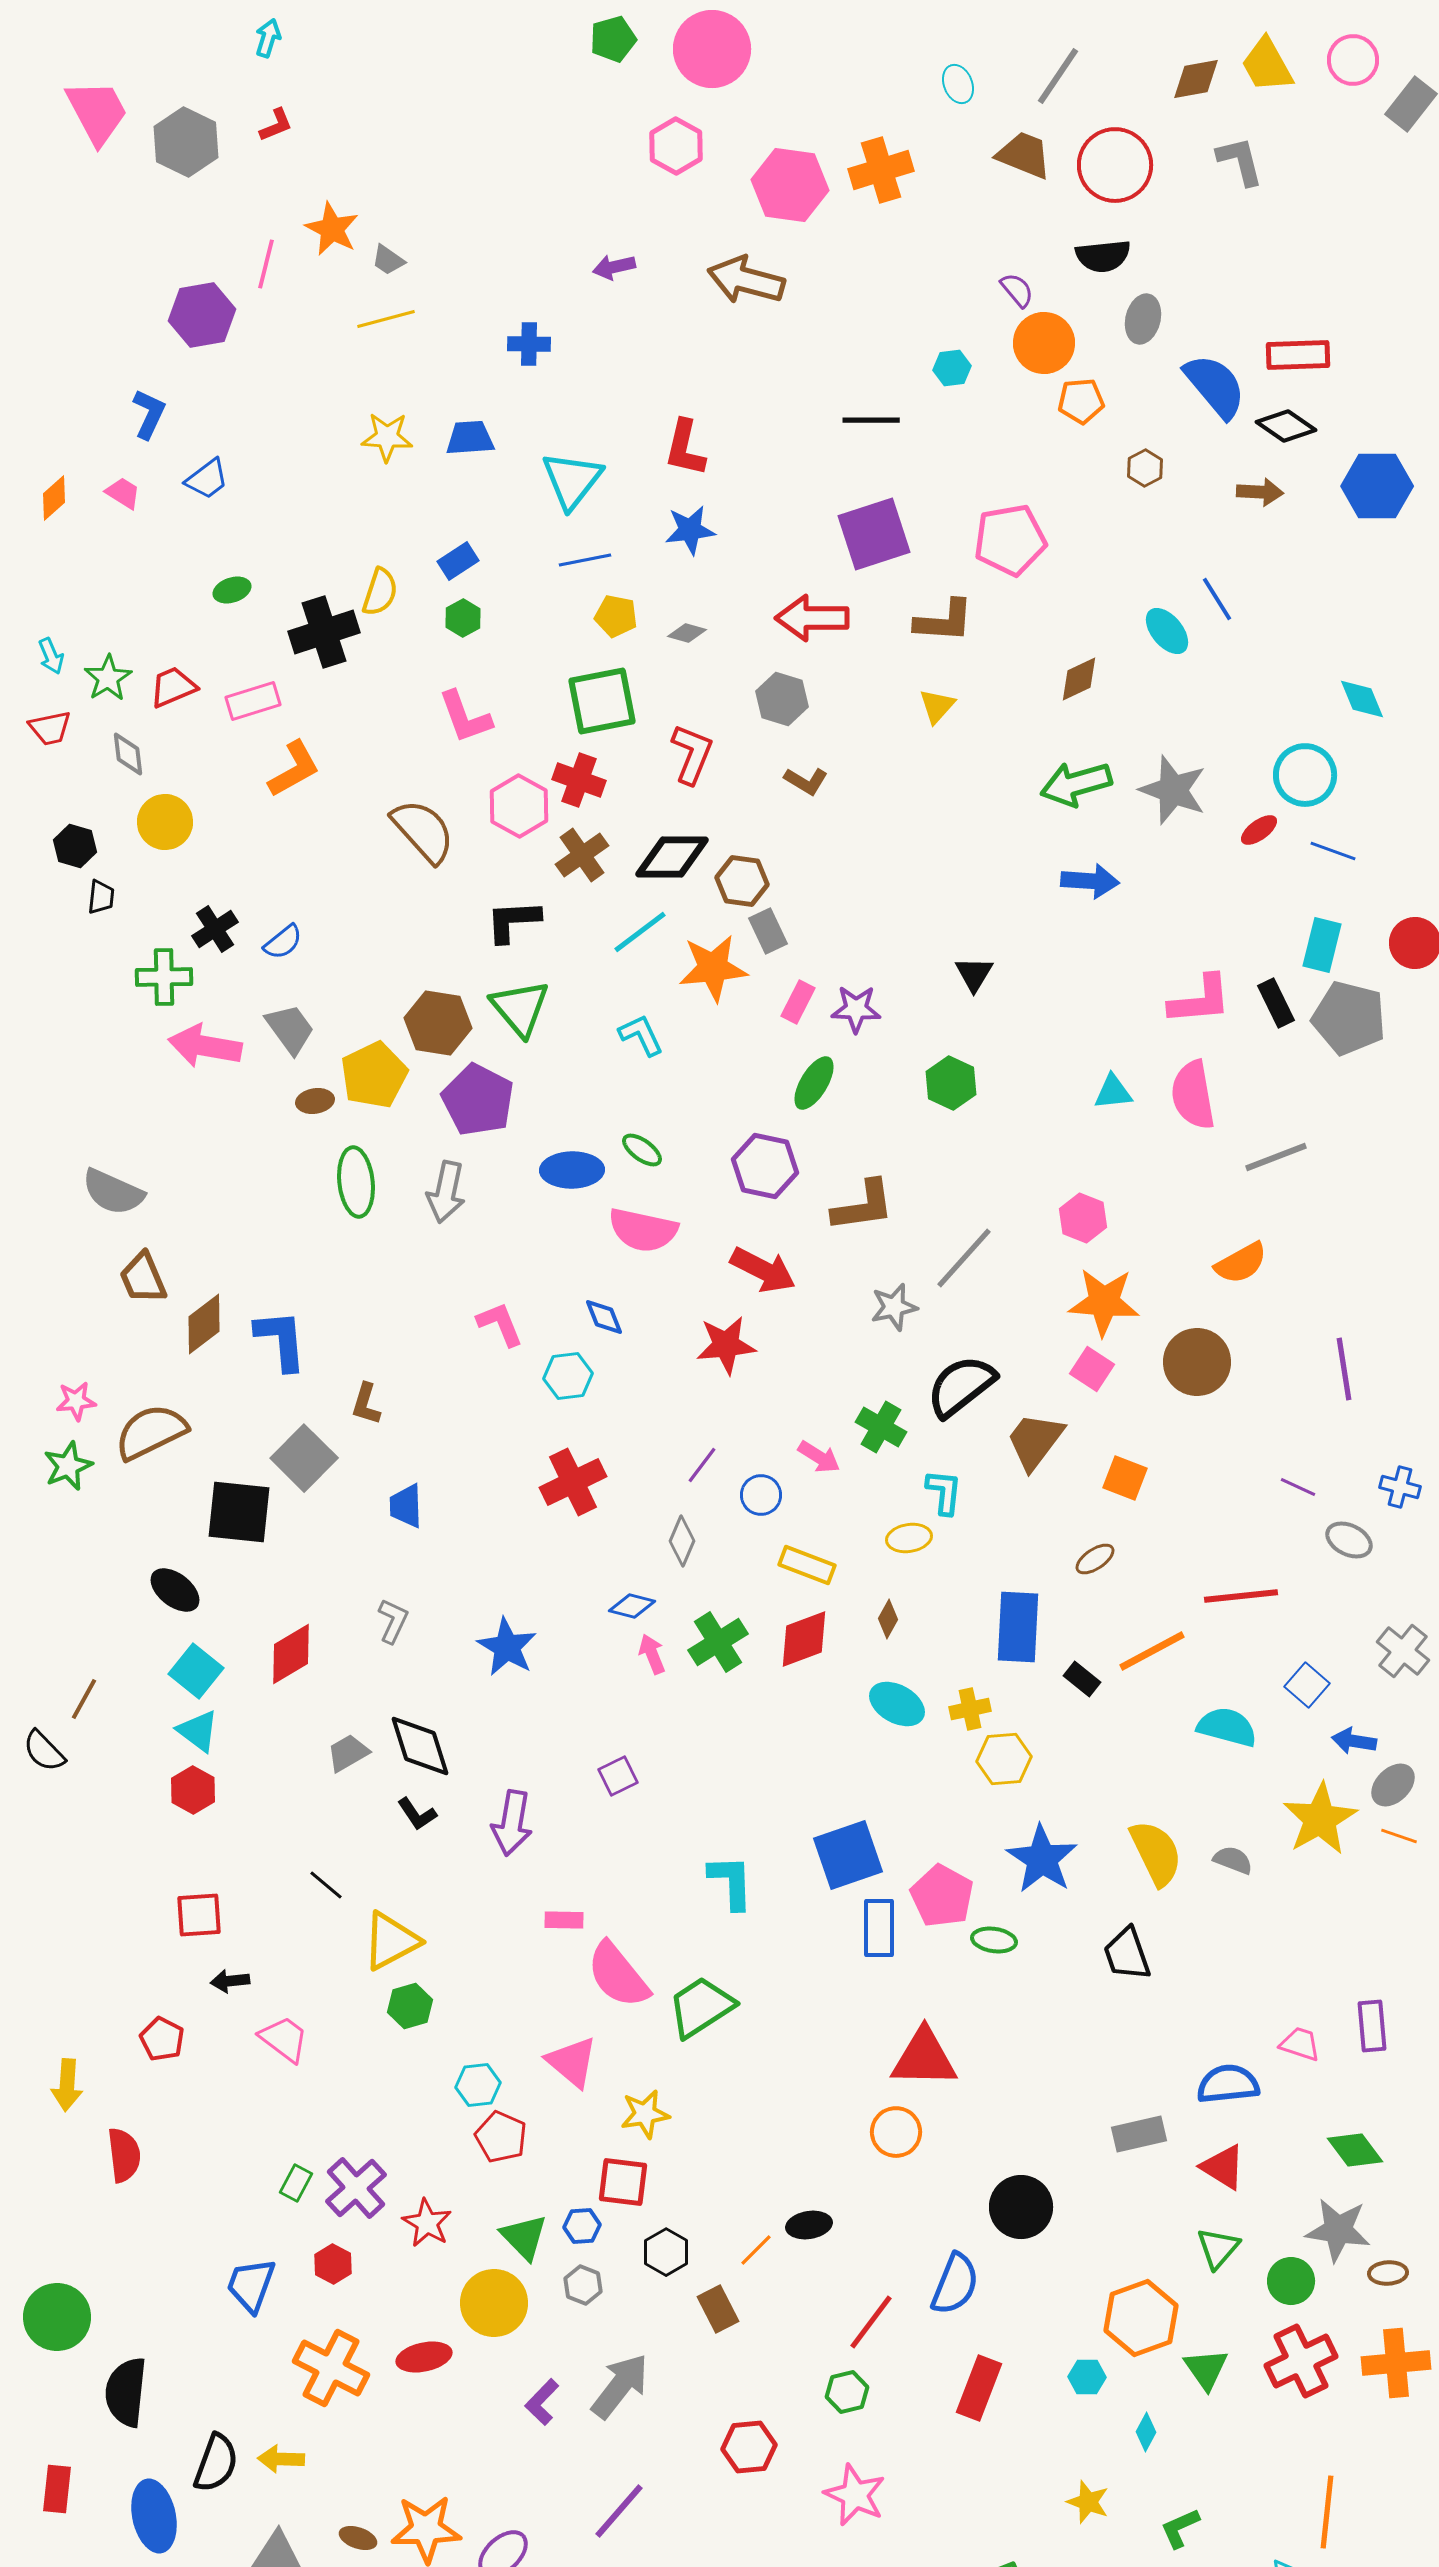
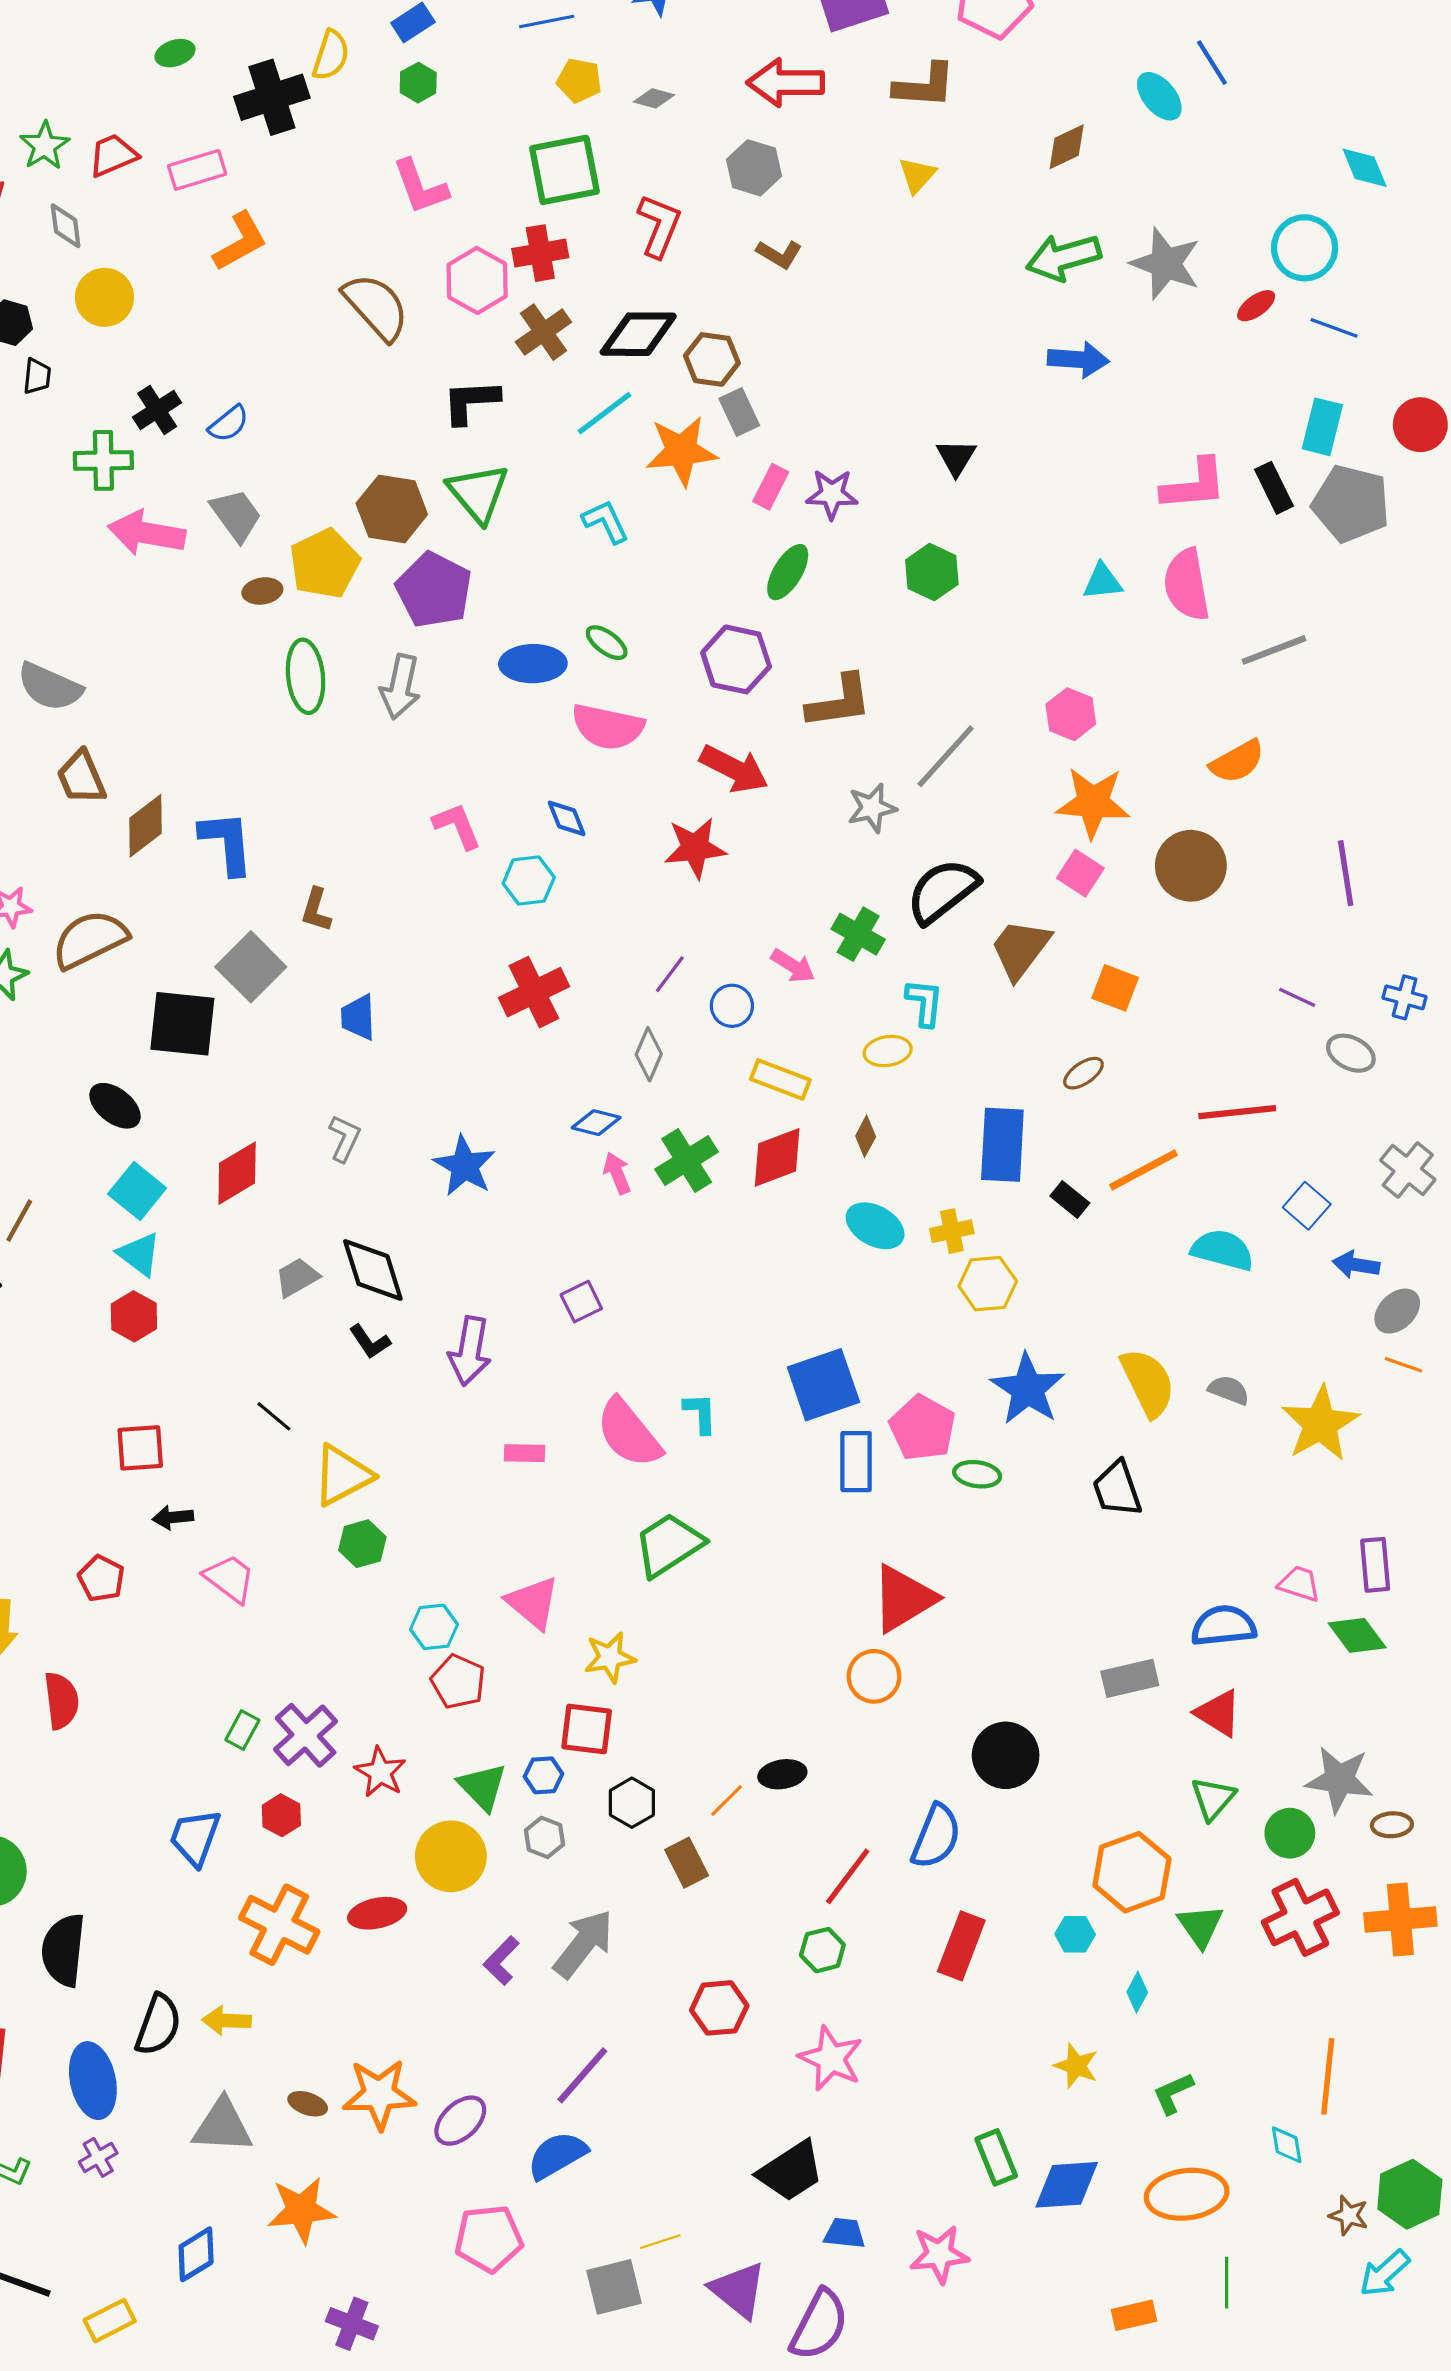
red cross: (579, 780) -> (540, 253), turned -30
yellow star: (1320, 1819) -> (1320, 1424), moved
cyan L-shape: (731, 1882) -> (700, 1413), size x0.7
pink semicircle: (618, 1975) -> (629, 1433), moved
red triangle: (924, 2058) -> (903, 1598), turned -32
green diamond: (1355, 2150) -> (1357, 1635), moved

